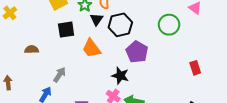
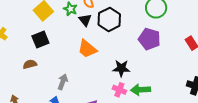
black square: (66, 30) -> (40, 40), moved
purple pentagon: (137, 52) -> (149, 39), moved

